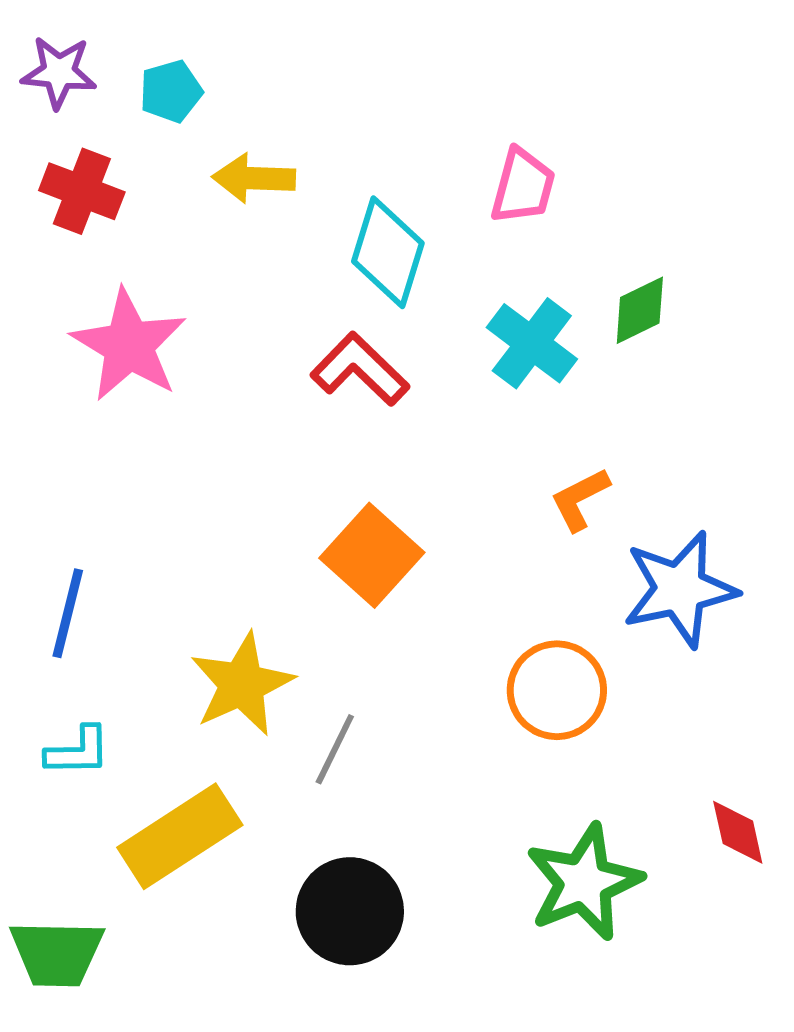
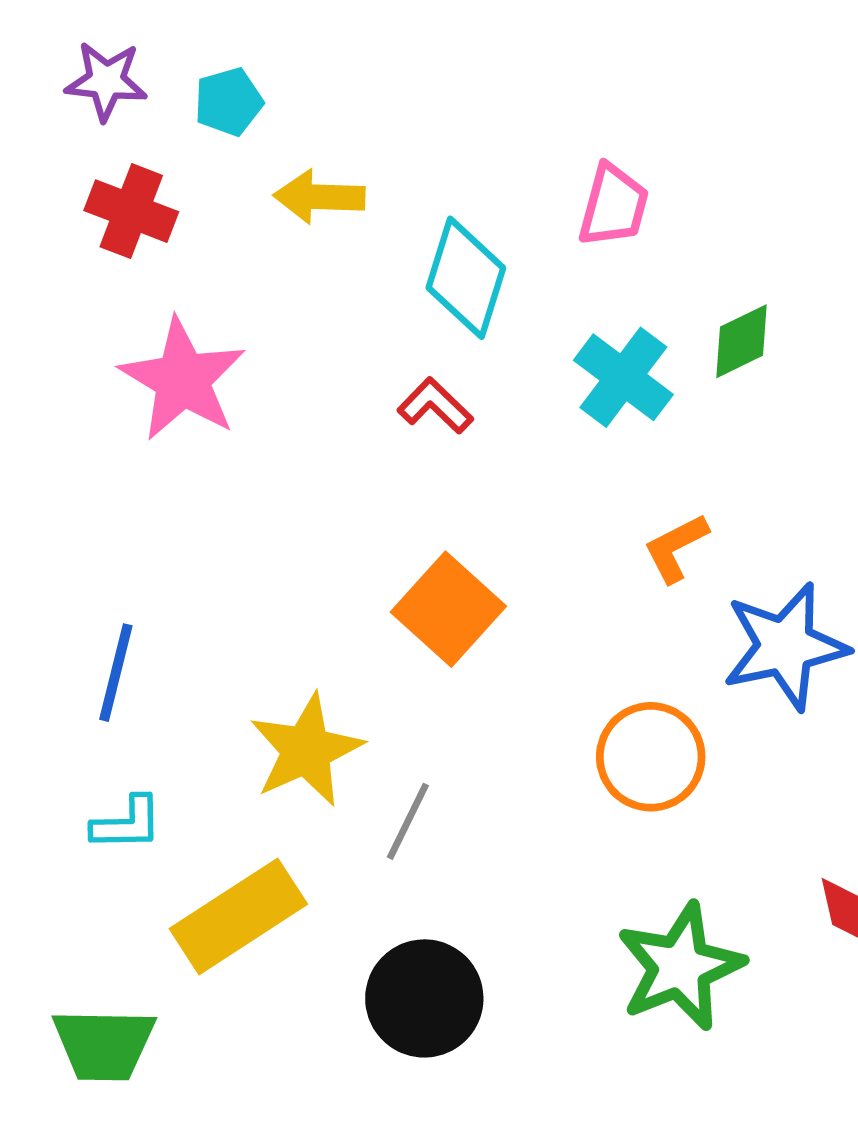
red L-shape: (360, 369) -> (435, 406), size x0.7

